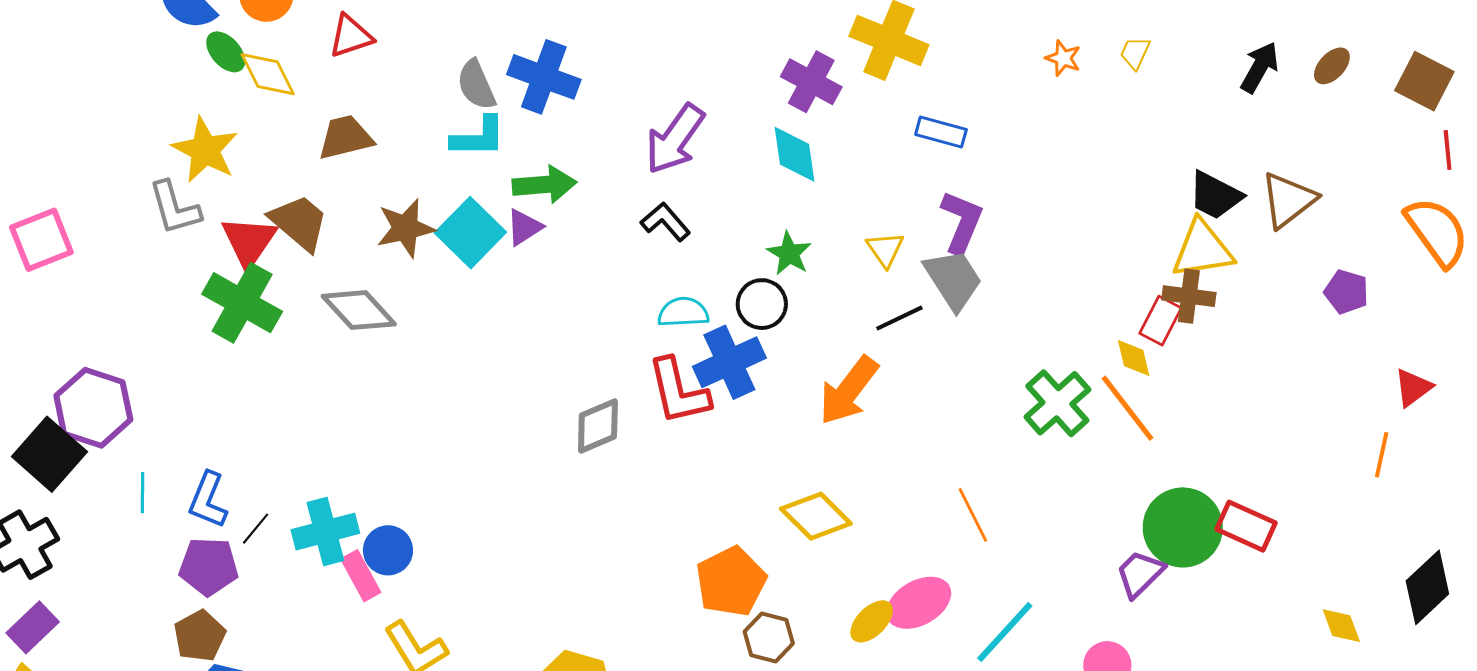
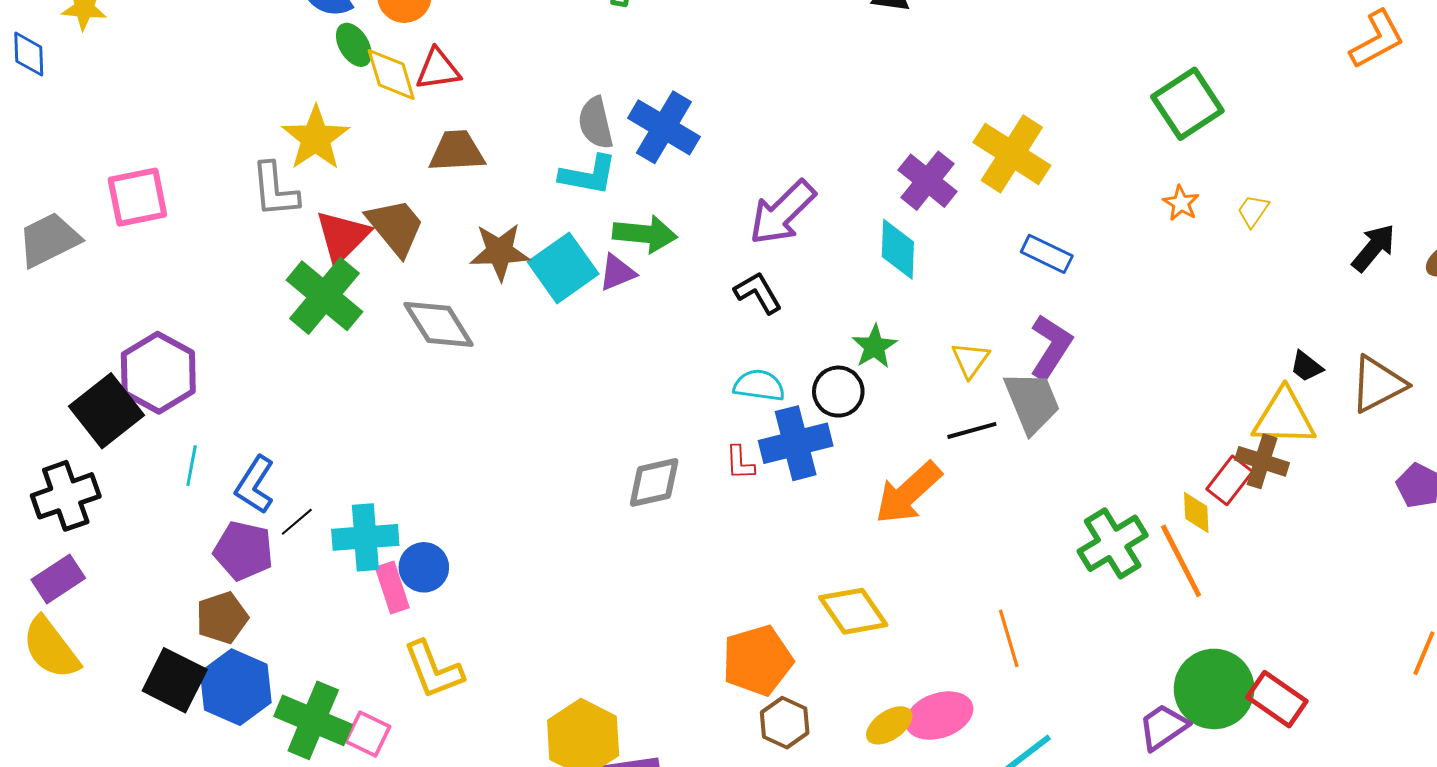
red triangle: (351, 36) -> (438, 69), moved
black trapezoid: (1215, 195) -> (1306, 366), size x0.6
red L-shape: (678, 391) -> (740, 463), size x0.5

